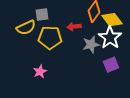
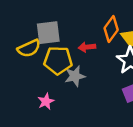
gray square: (42, 15) -> (48, 33), size x1.5
gray star: (91, 45) -> (75, 76), moved

